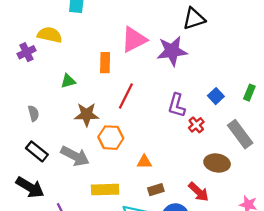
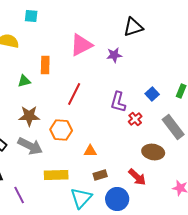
purple star: (172, 51) -> (114, 55), size x0.6
orange rectangle: (105, 63) -> (45, 65), moved
brown star: (87, 115) -> (29, 116), moved

